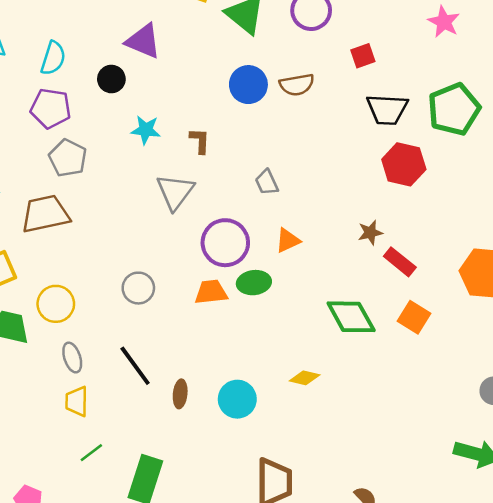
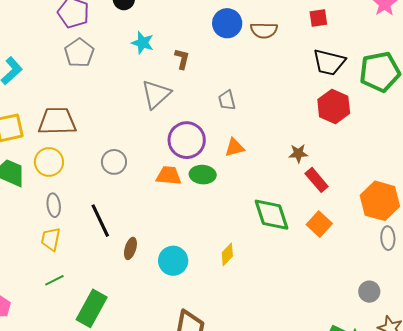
brown trapezoid: (45, 214) -> (57, 121), moved
yellow diamond: (305, 378) -> (227, 254), turned -70

